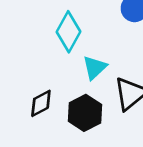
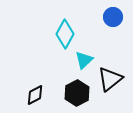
black diamond: (41, 103) -> (35, 95), moved

